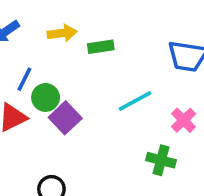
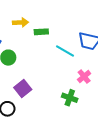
cyan line: (135, 101) -> (65, 51), moved, turned 54
purple square: (65, 118) -> (23, 88), moved

